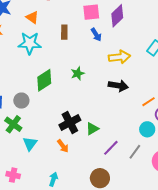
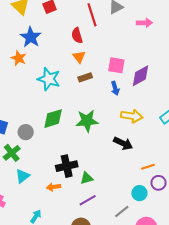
orange triangle: (32, 17) -> (79, 57), moved
brown rectangle: (64, 32) -> (85, 77), turned 56
green star: (78, 73) -> (87, 121), size x1.6
orange arrow: (63, 146) -> (54, 187), turned 104
purple line: (111, 148) -> (88, 200), moved

